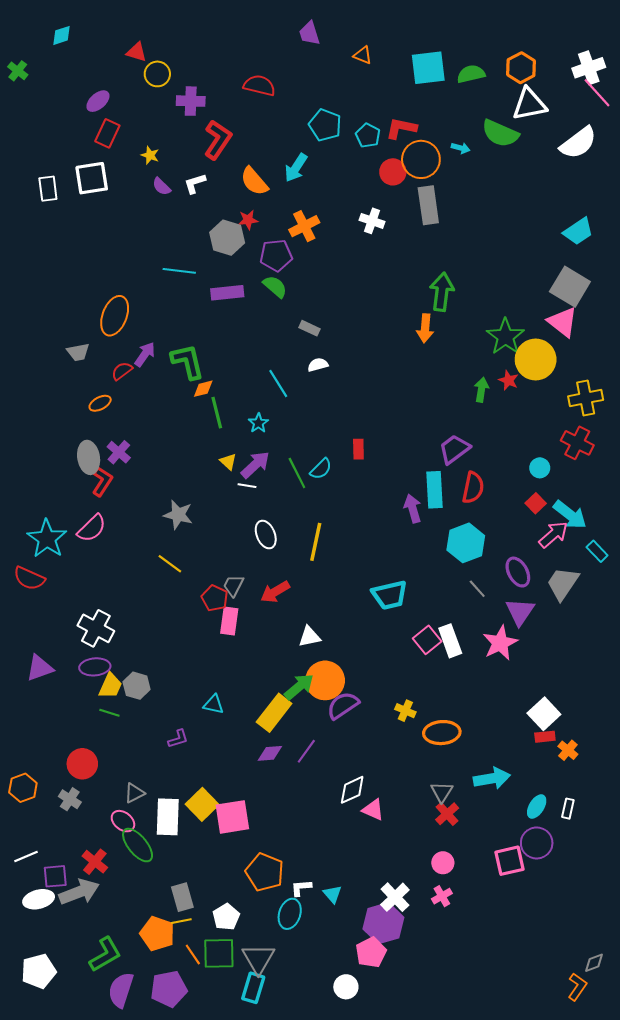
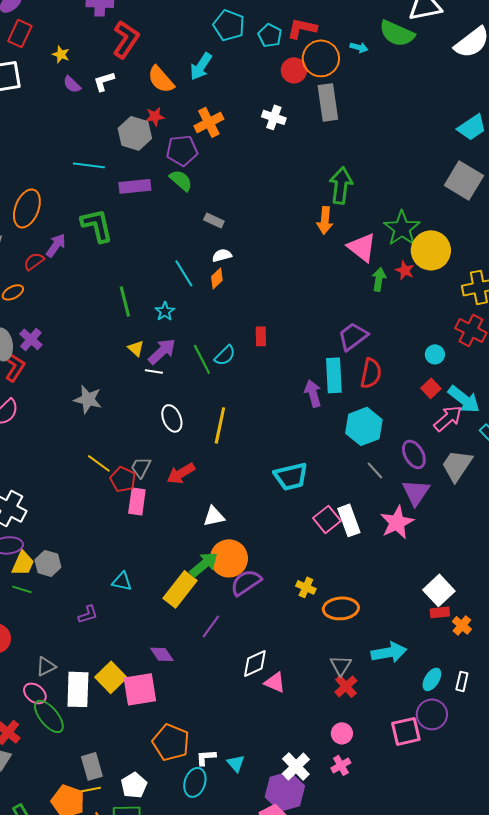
pink triangle: (563, 322) -> (362, 247), moved
green L-shape: (188, 362) -> (97, 225), moved
orange diamond: (203, 389) -> (217, 278), moved, turned -30
yellow line: (170, 564) -> (99, 463), moved
purple diamond: (270, 753) -> (162, 654), moved, turned 60

